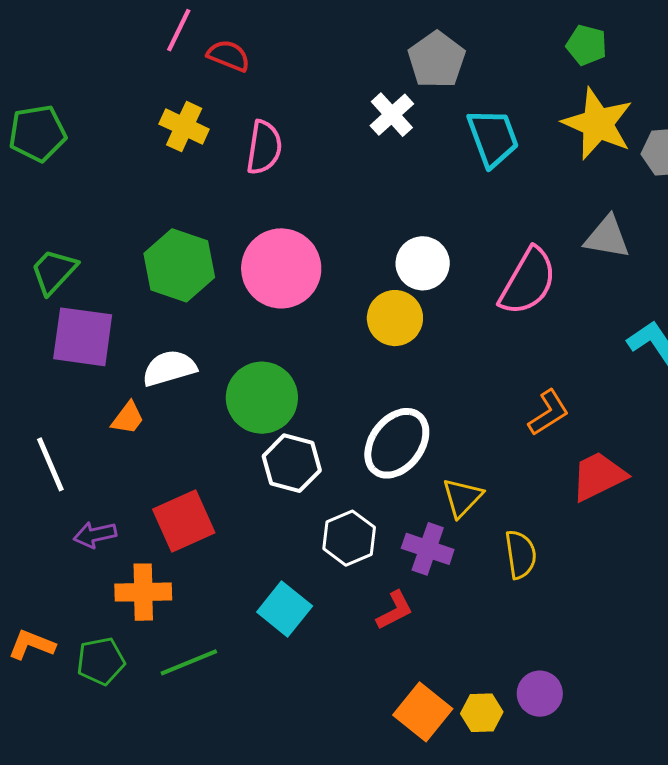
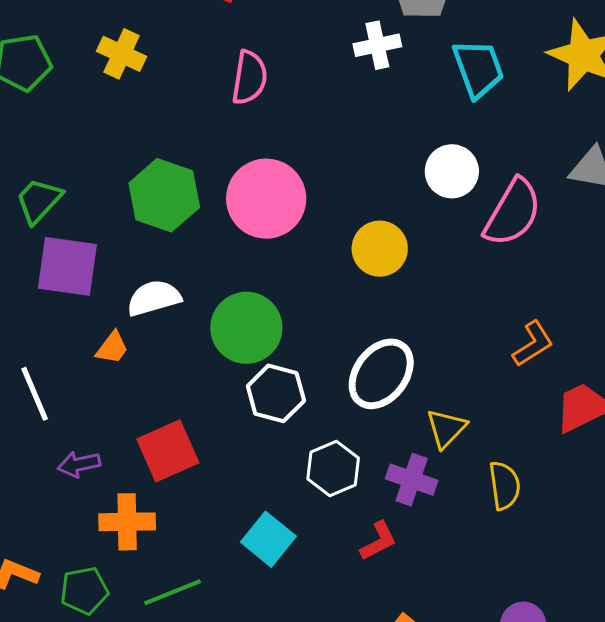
white cross: (392, 115) -> (377, 45), turned 30
yellow cross: (184, 127) -> (122, 54), moved
white circle: (423, 263) -> (452, 171), moved

